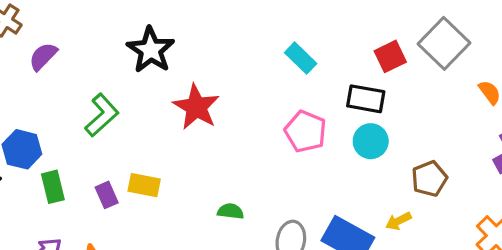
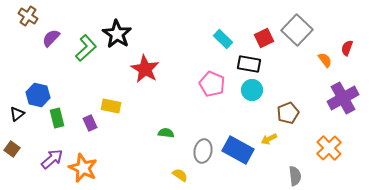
cyan rectangle: (301, 58) -> (223, 39), moved
green L-shape: (102, 115) -> (86, 48), moved
yellow rectangle: (144, 185) -> (111, 106), moved

